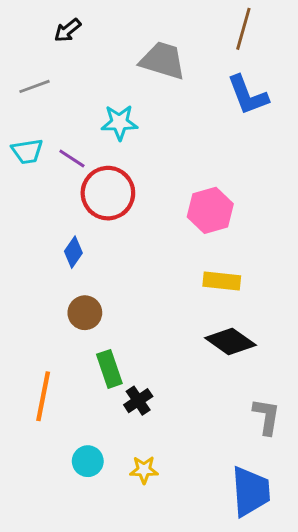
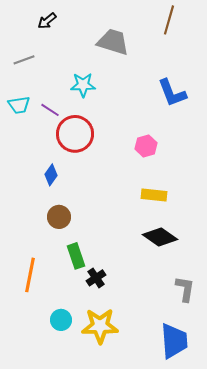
blue L-shape: (248, 95) -> (172, 93), moved
pink hexagon: (210, 210) -> (146, 146), size x0.7
yellow star: (144, 470) -> (100, 326), size x1.8

